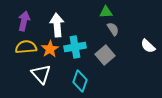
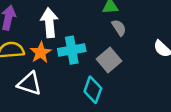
white triangle: (41, 74) -> (29, 84), turned -30
cyan diamond: (80, 81) -> (93, 90), moved

